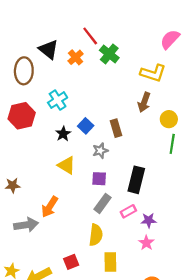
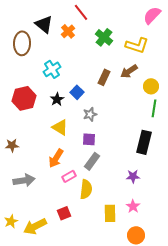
green cross: (109, 54) -> (104, 37), moved
brown arrow: (144, 102) -> (129, 71), turned 36
red hexagon: (22, 116) -> (24, 98), moved
brown rectangle: (116, 128) -> (104, 77), moved, turned 42
black rectangle: (136, 180) -> (144, 142), moved
orange arrow: (50, 207) -> (56, 158), moved
pink rectangle: (128, 211) -> (69, 176), moved
pink star: (146, 243) -> (133, 206), moved
yellow rectangle: (110, 262) -> (110, 213), moved

